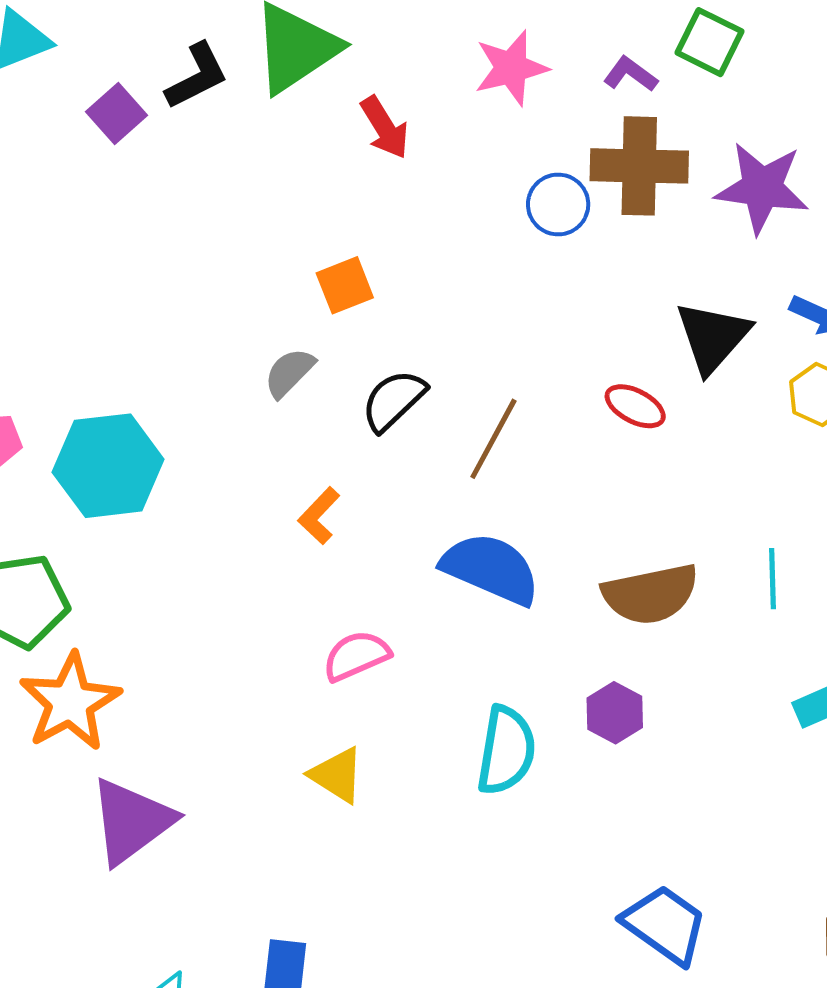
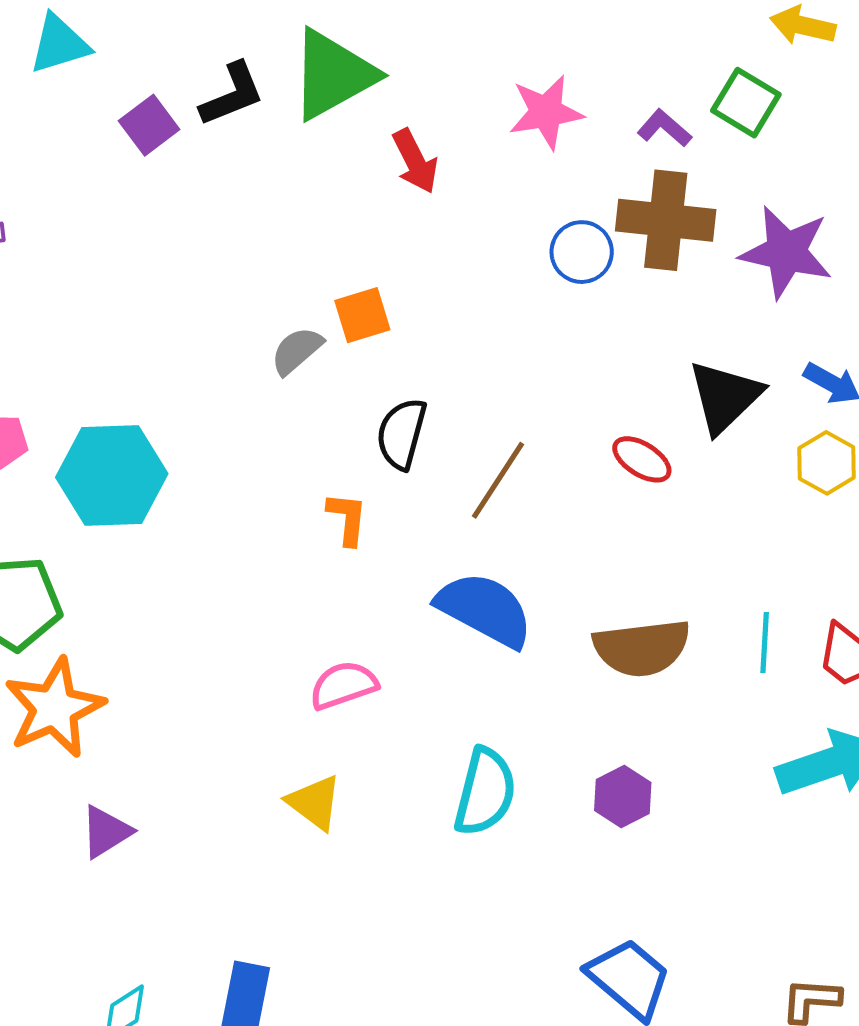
gray semicircle: (289, 373) -> (297, 351), moved
black semicircle: (394, 400) -> (402, 434), turned -36
orange L-shape: (319, 516) -> (347, 519), moved, turned 138
purple hexagon: (615, 713) -> (623, 796), moved
purple triangle: (132, 821) -> (106, 832), size x0.6

